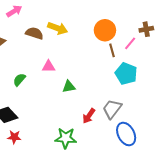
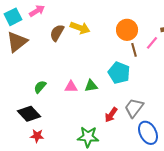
brown semicircle: (34, 33) -> (57, 33), turned -78
pink triangle: (49, 67) -> (71, 87), moved
cyan pentagon: (126, 74) -> (119, 73), moved
green semicircle: (19, 80) -> (40, 87), moved

